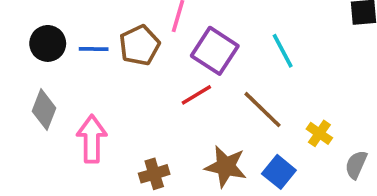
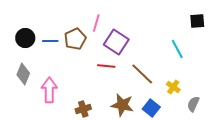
cyan line: (283, 51) -> (177, 49), moved
red line: (196, 95) -> (106, 66), turned 36

